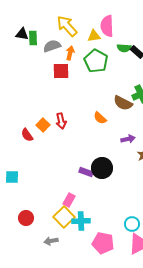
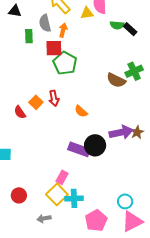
green rectangle: (33, 38) -> (29, 36), moved
gray semicircle: (52, 46) -> (45, 23), turned -84
green pentagon: (96, 61) -> (65, 63), moved
orange semicircle: (100, 118) -> (81, 111), moved
purple arrow: (128, 139) -> (121, 132), moved, size x1.6
purple rectangle: (86, 172) -> (79, 149), size x1.5
pink pentagon: (103, 243) -> (96, 220), turned 30

